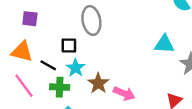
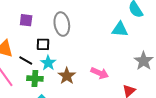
purple square: (30, 19) -> (26, 20), moved
cyan triangle: (164, 44) -> (120, 29), moved
pink arrow: (124, 93) -> (100, 73), moved

